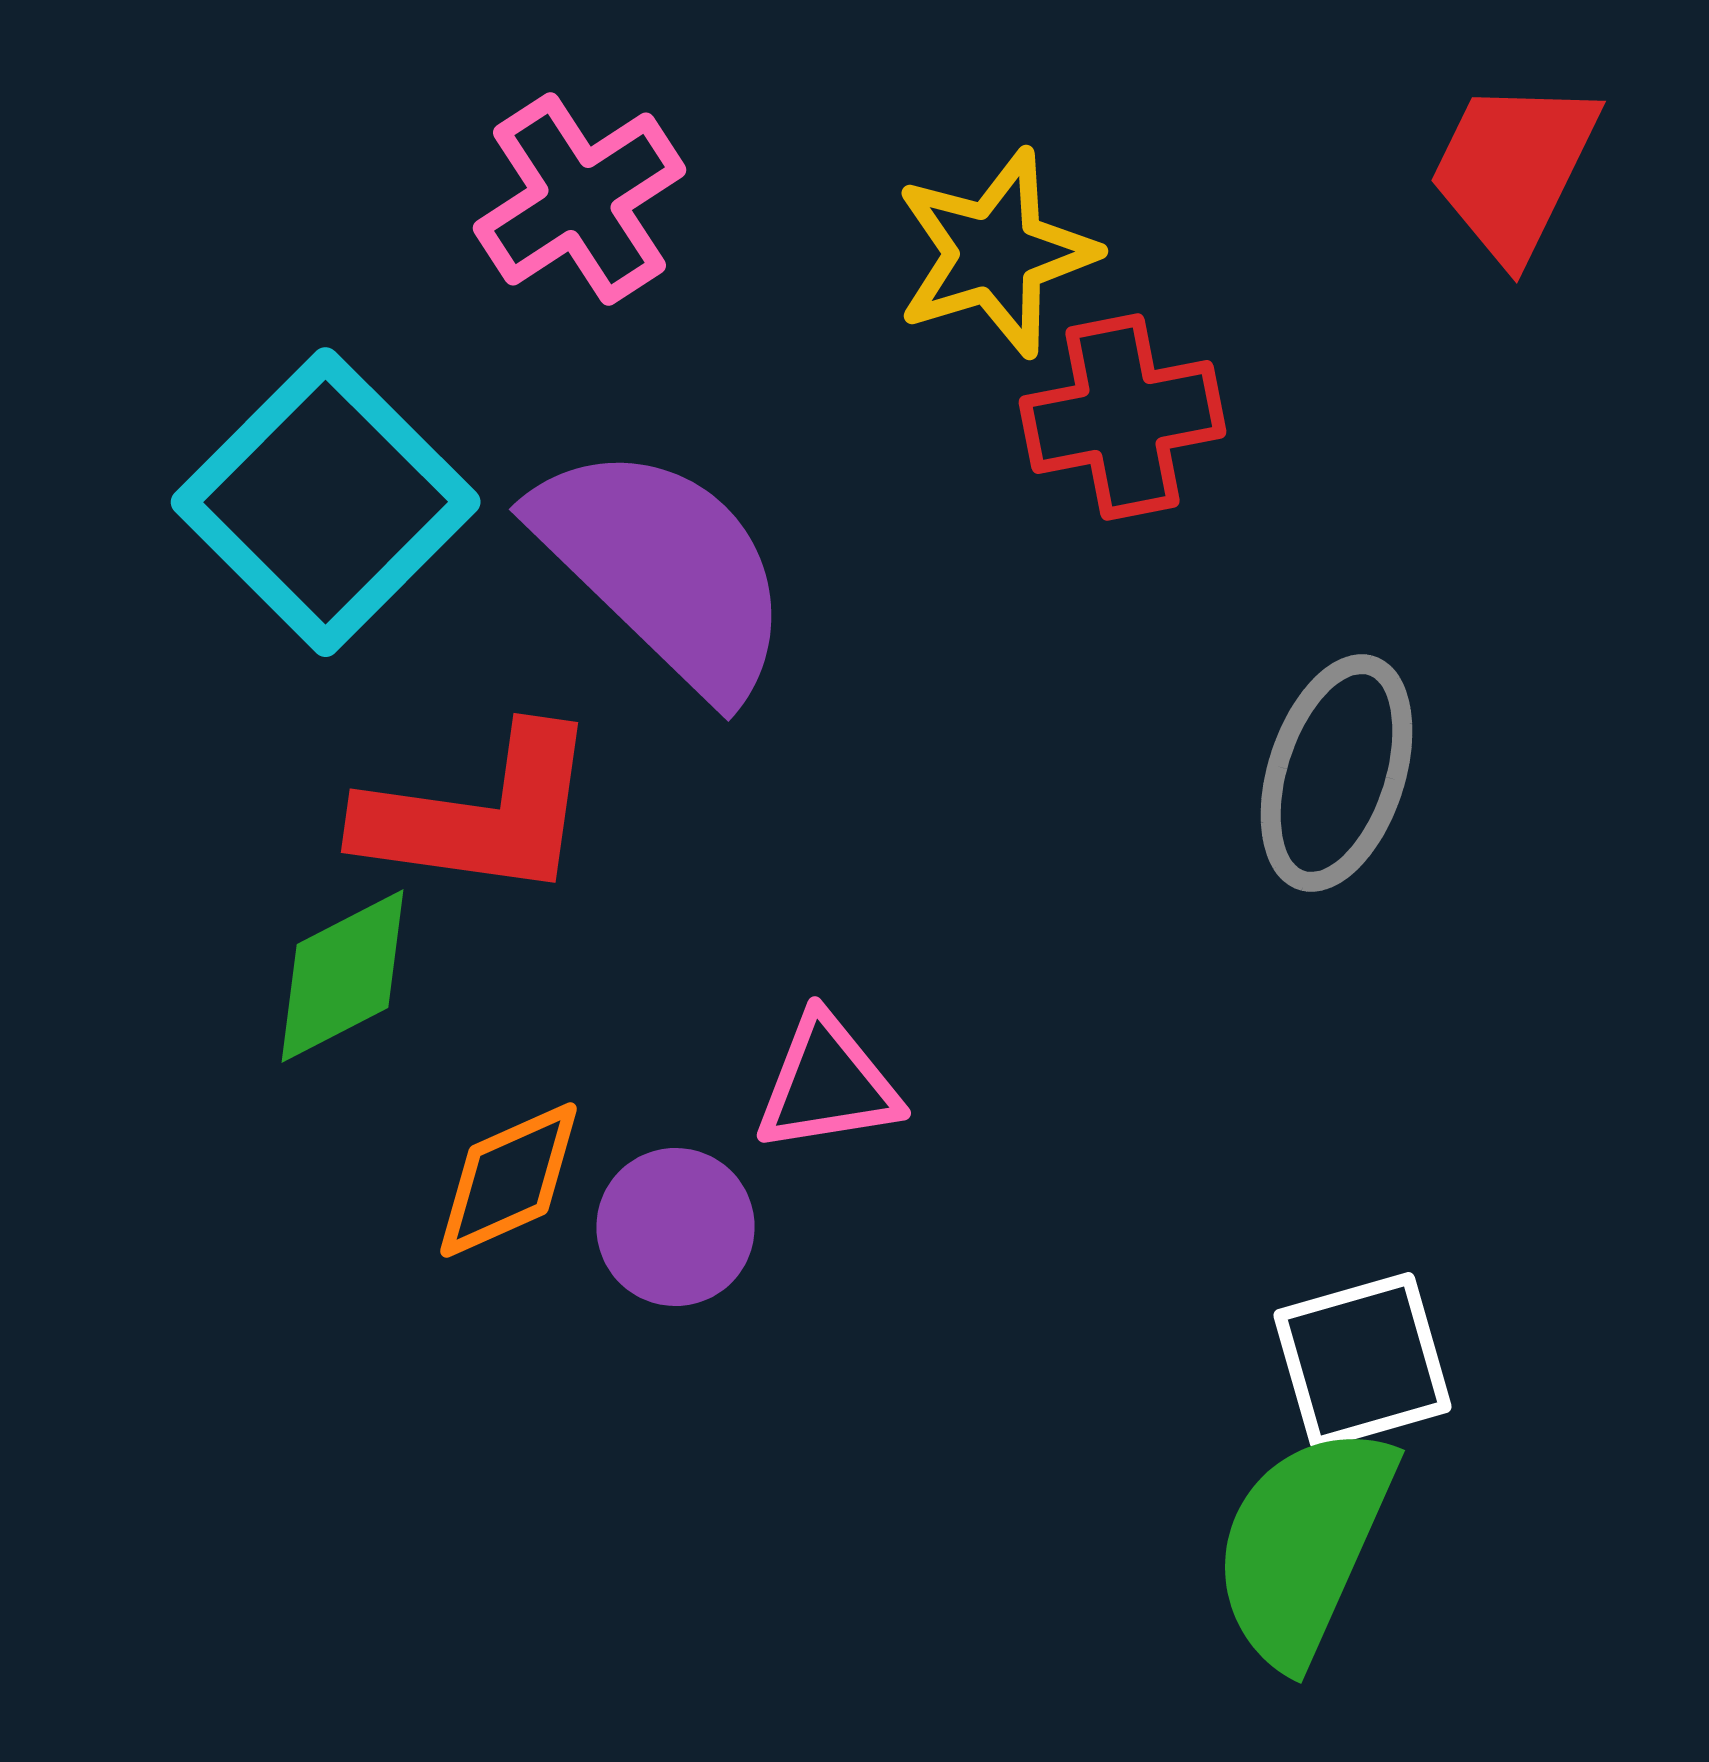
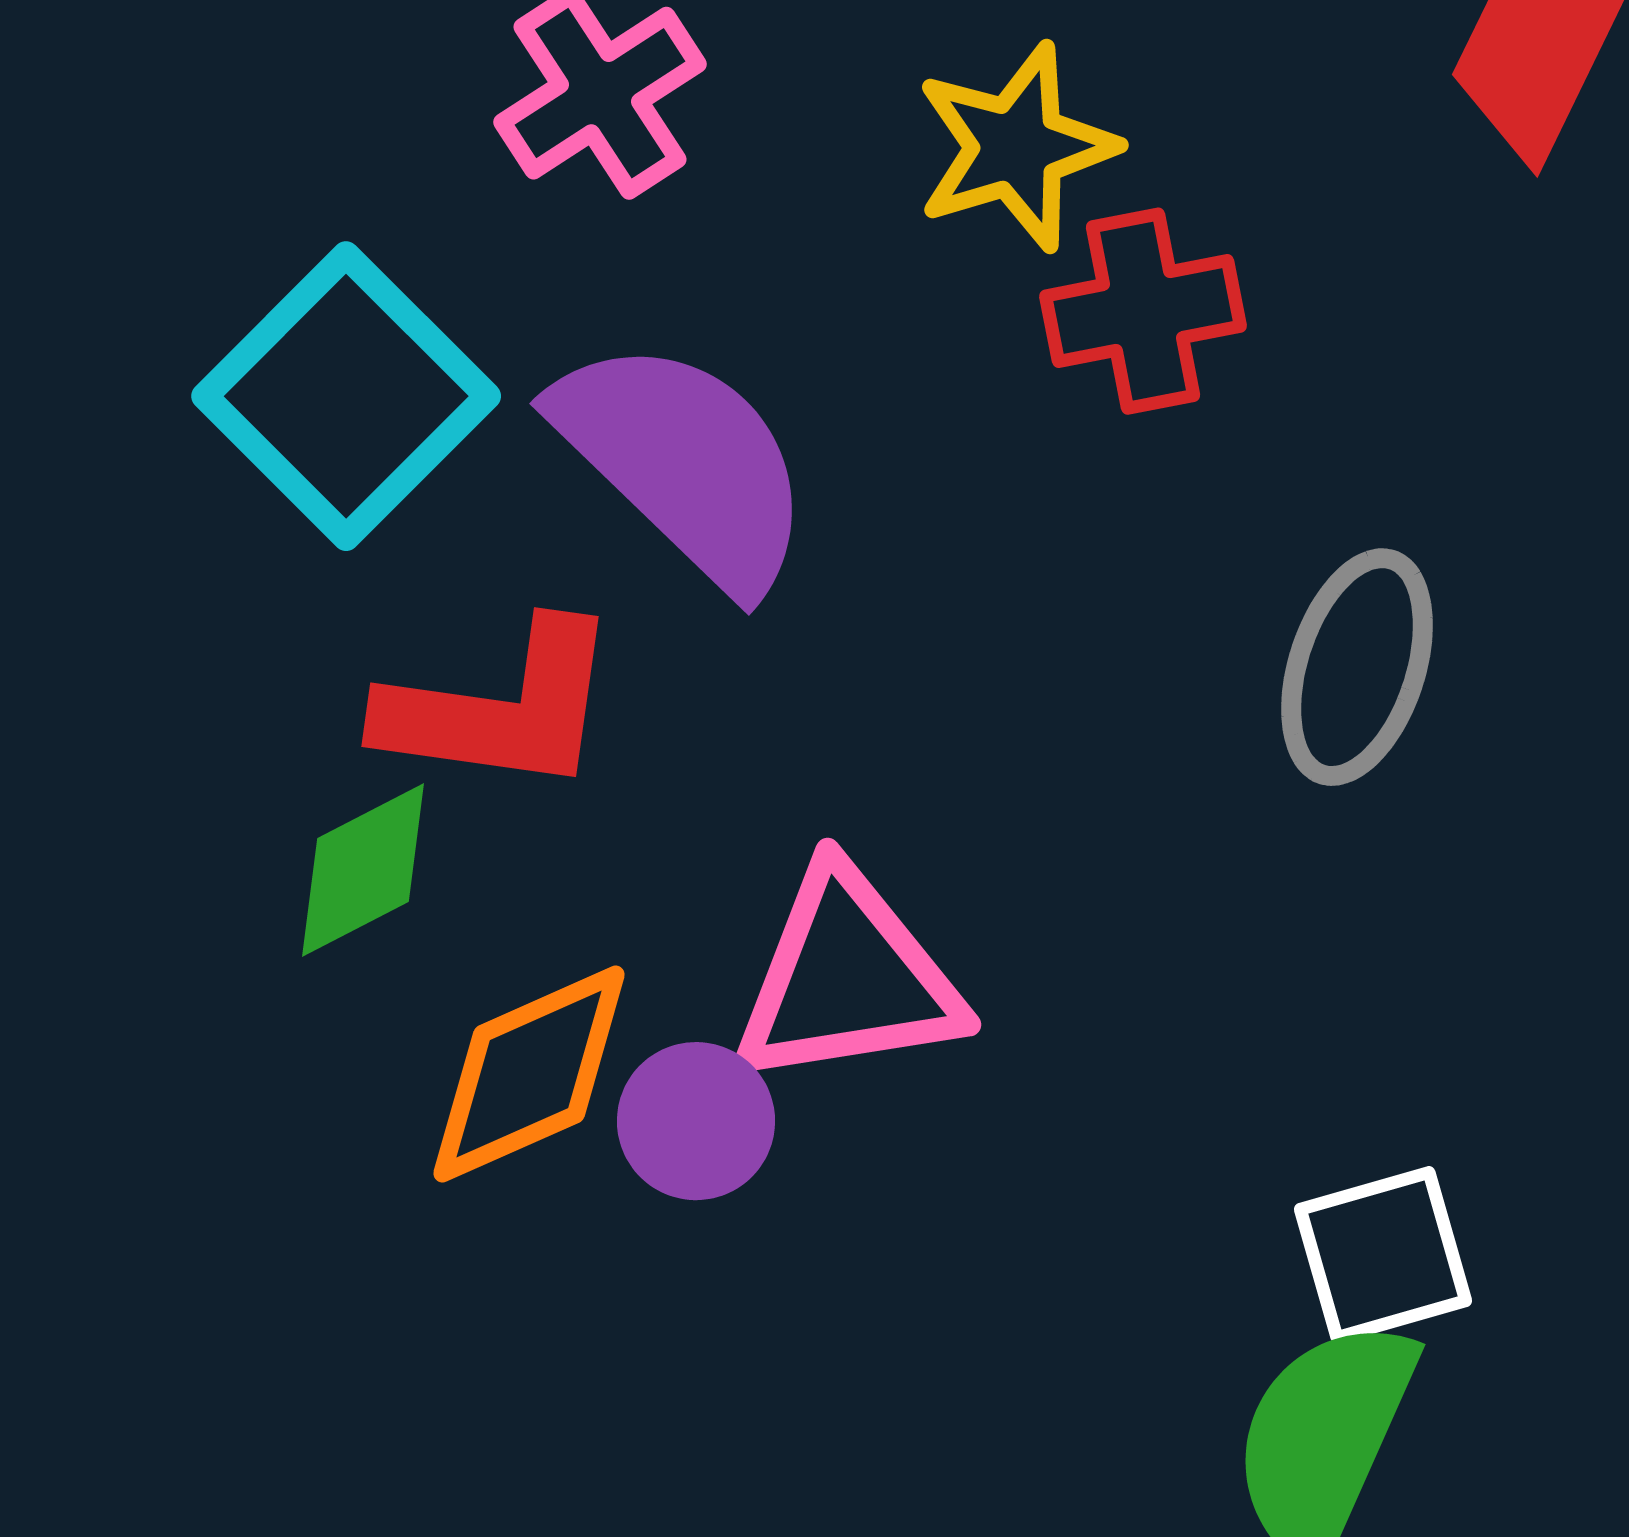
pink triangle: (828, 1084) -> (848, 978), size x1.6
orange diamond: (508, 1180) -> (529, 1074), size x1.4

